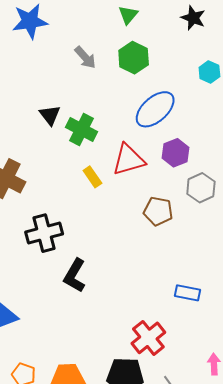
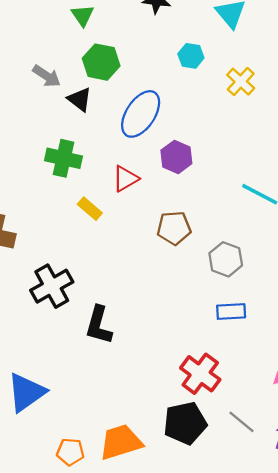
black triangle: (50, 115) -> (80, 99), moved
red triangle: (129, 160) -> (125, 179), size x0.7
gray hexagon: (201, 188) -> (226, 259), moved

